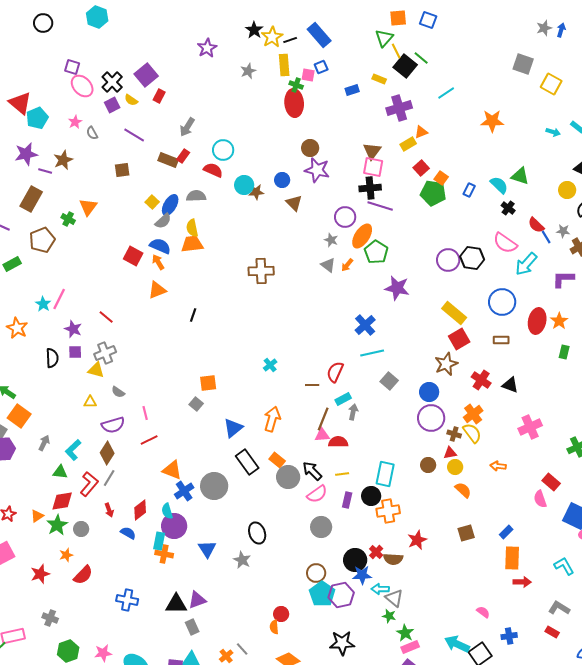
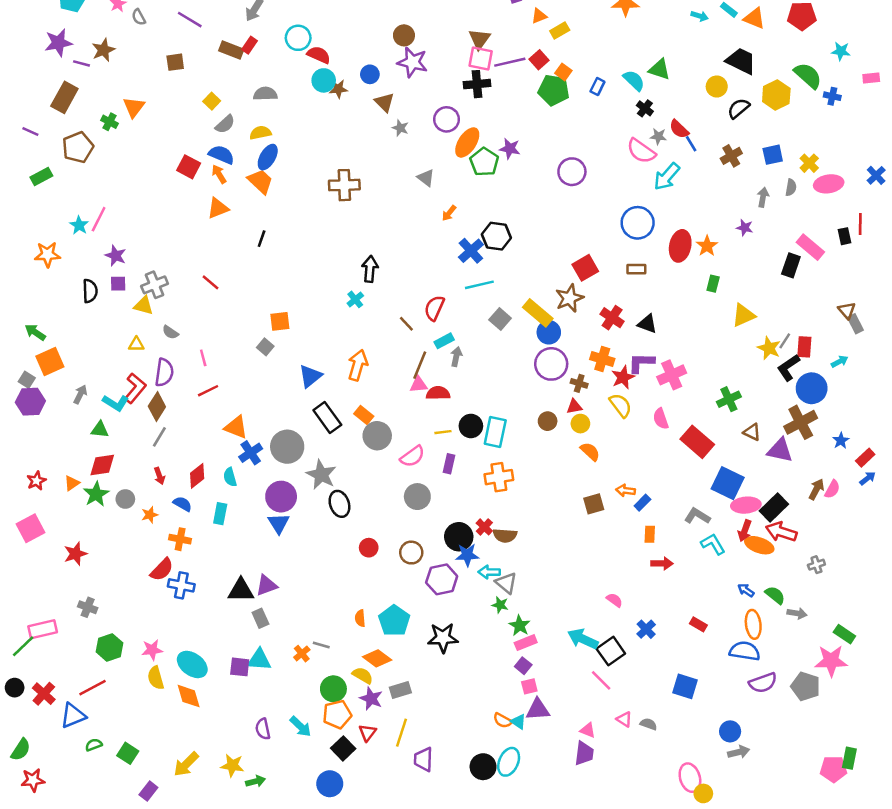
yellow rectangle: (408, 144) -> (560, 31), moved
red semicircle: (213, 170) -> (319, 55), moved
blue ellipse: (170, 205) -> (268, 157), moved
purple line: (380, 206) -> (510, 62), moved, turned -30
yellow semicircle: (192, 228) -> (260, 133), turned 90
gray star: (563, 231) -> (658, 136), moved
gray star: (331, 240) -> (400, 128), moved
orange trapezoid: (192, 244) -> (260, 181), moved, turned 50
black hexagon: (472, 258) -> (496, 236), moved
orange arrow: (347, 265) -> (449, 213), moved
purple L-shape: (563, 279) -> (641, 363), moved
purple star: (397, 288) -> (510, 149), moved, size x0.7
yellow rectangle: (454, 313) -> (538, 313), moved
red line: (106, 317) -> (211, 282), moved
orange star: (17, 328) -> (47, 254), turned -30
brown line: (312, 385) -> (406, 324), turned 48
orange cross: (473, 414) -> (602, 359), turned -36
orange square: (19, 416) -> (50, 361), turned 30
purple semicircle: (113, 425) -> (164, 372), turned -65
yellow semicircle: (472, 433) -> (621, 405), moved
cyan L-shape: (73, 450) -> (116, 403), turned -105
orange arrow: (498, 466) -> (625, 490), moved
black arrow: (312, 471) -> (370, 269), moved, turned 50
red rectangle: (551, 482) -> (697, 442), size x1.5
red L-shape: (89, 484) -> (135, 388), moved
black circle: (371, 496) -> (471, 426), moved
pink semicircle: (540, 499) -> (661, 419), moved
purple circle: (174, 526) -> (281, 497), moved
red star: (417, 540) -> (623, 377), moved
orange cross: (164, 554) -> (180, 539), moved
orange star: (66, 555) -> (150, 515), moved
orange rectangle: (512, 558) -> (650, 534), size x0.6
gray star: (242, 560) -> (321, 475), moved, size x1.4
red semicircle: (83, 575) -> (162, 570), moved
cyan pentagon: (322, 594) -> (394, 621), moved
gray L-shape: (559, 608) -> (697, 516), moved
red circle: (281, 614) -> (369, 548), moved
blue cross: (509, 636) -> (646, 629), turned -35
gray line: (242, 649) -> (321, 645), turned -32

